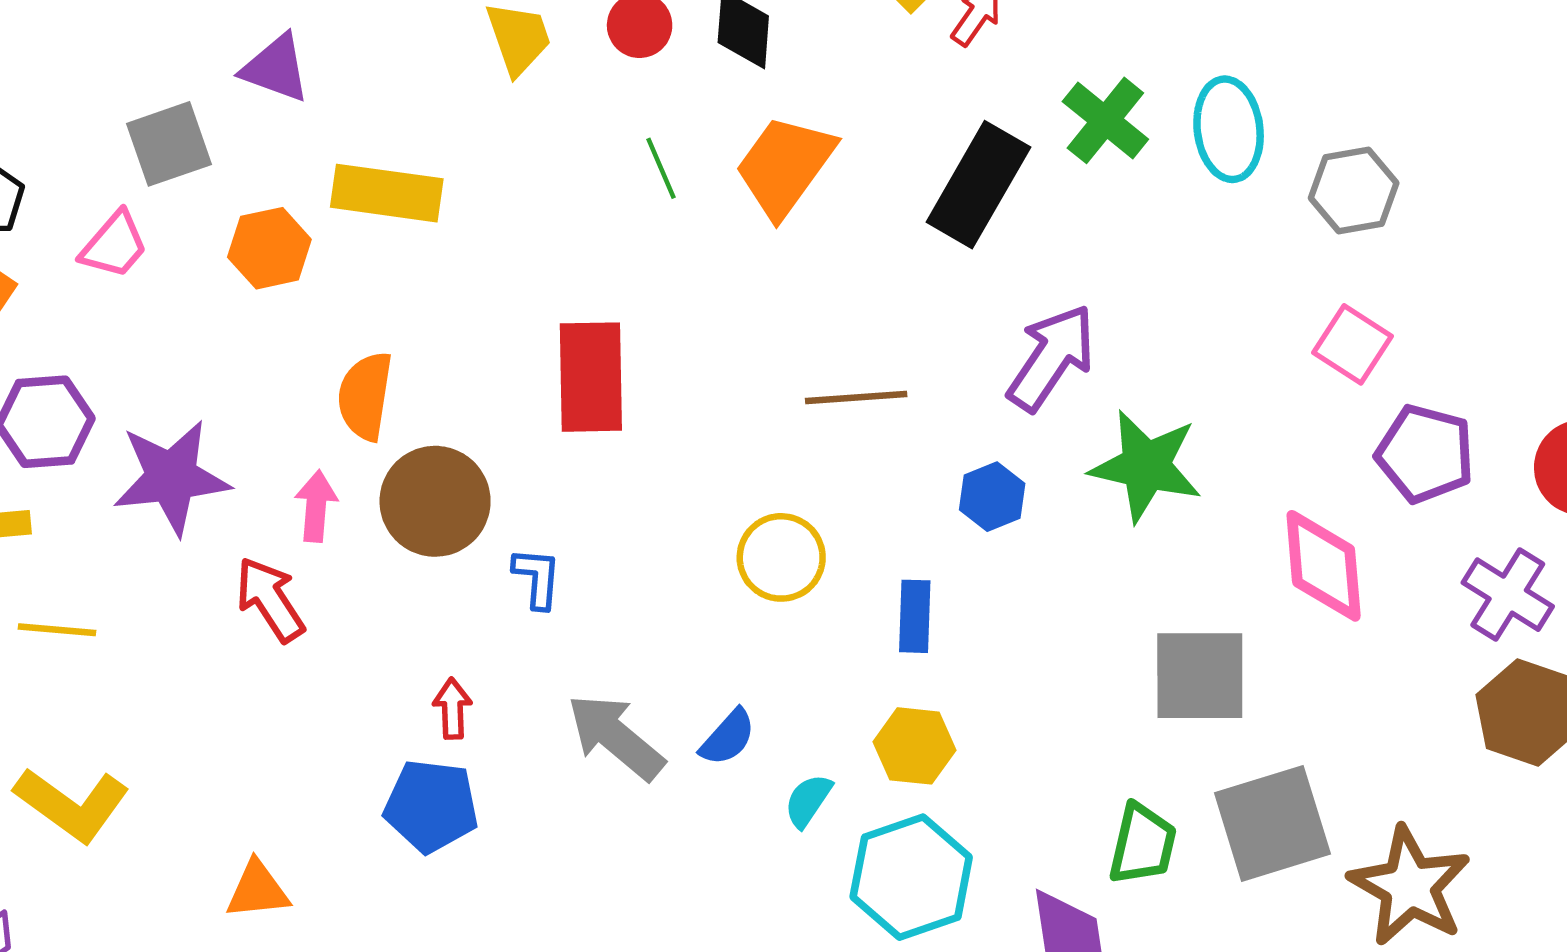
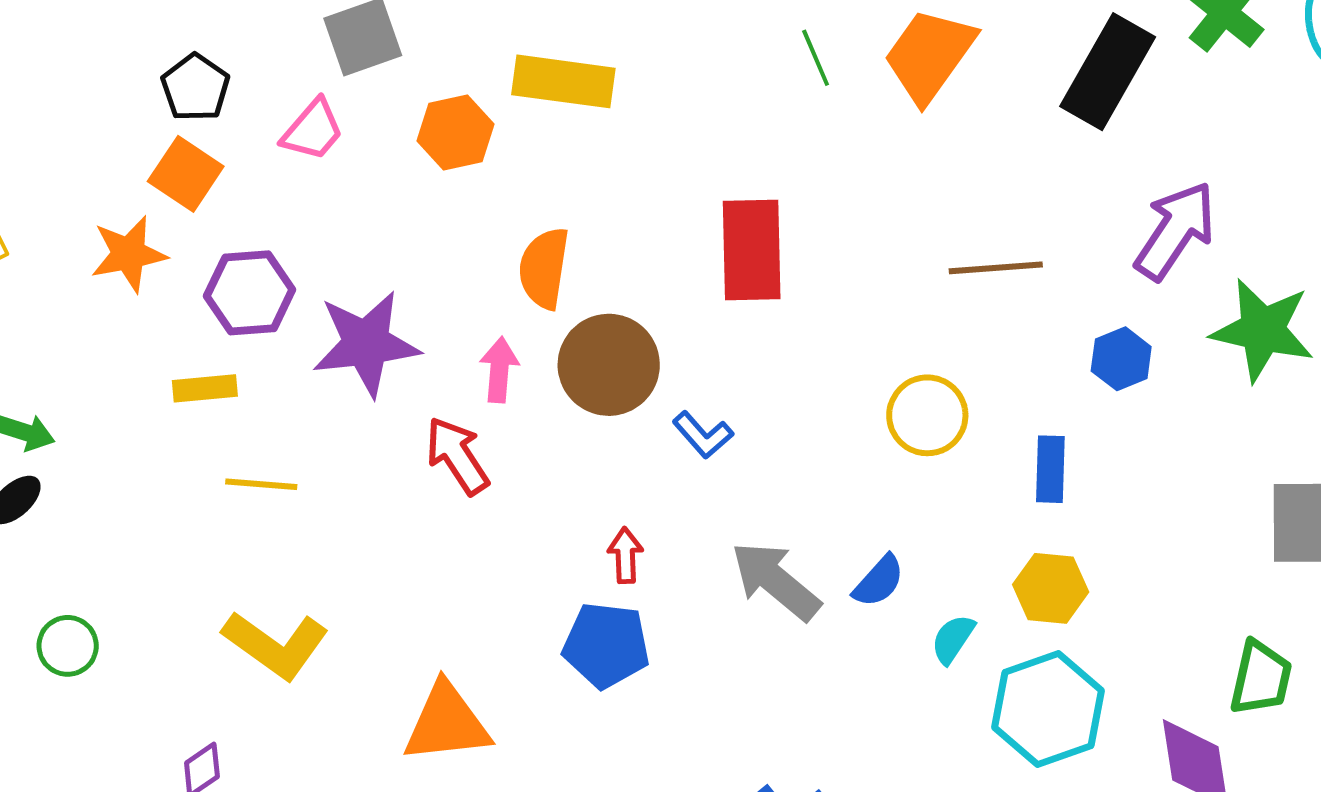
blue L-shape: (537, 578) -> (703, 435), turned 134
orange triangle: (258, 890) -> (447, 723), size x1.5

